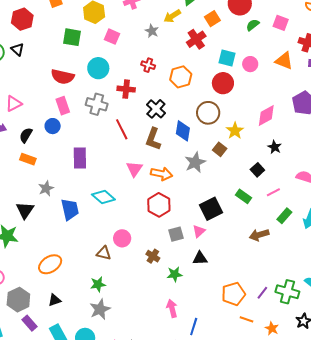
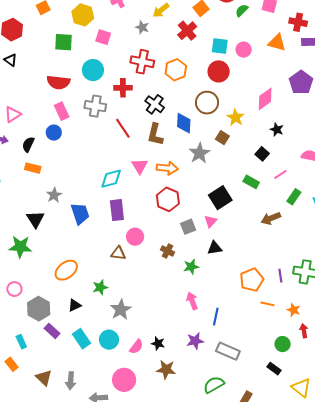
red cross: (148, 65) -> (142, 62), size x1.6
purple rectangle: (80, 158) -> (117, 210), moved
cyan diamond: (103, 197) -> (111, 179), moved, turned -50
green star: (98, 284) -> (100, 287), moved
purple line: (262, 293) -> (280, 276), turned -40

